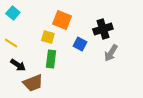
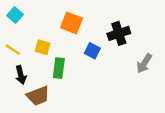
yellow square: (48, 37) -> (43, 47), moved
gray arrow: (111, 53) -> (144, 63), moved
black arrow: (18, 65) -> (21, 75), turned 42

